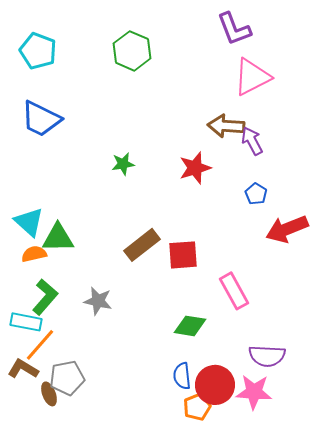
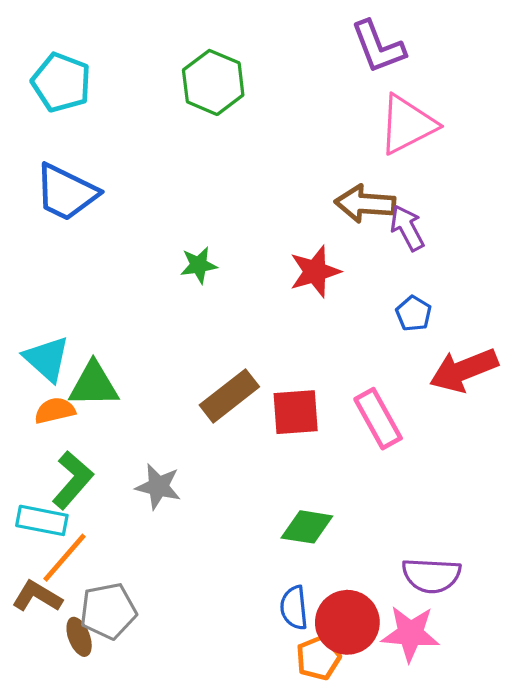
pink rectangle: (234, 291) -> (378, 419), moved

